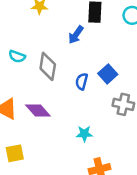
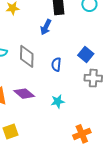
blue square: (108, 74) -> (86, 55), moved
cyan star: (84, 134) -> (58, 101), moved

